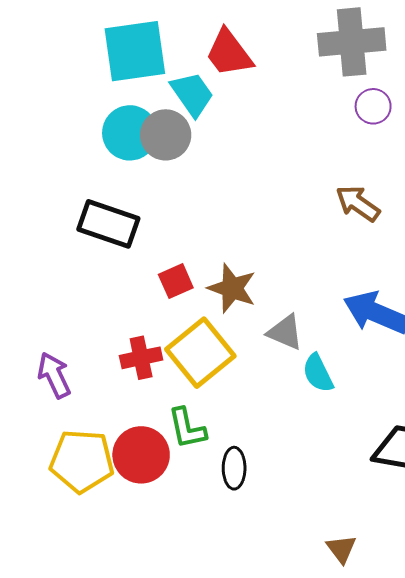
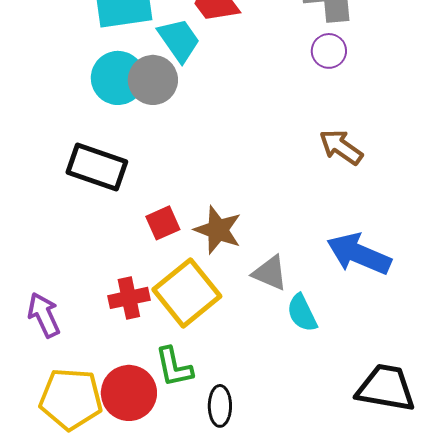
purple circle: (373, 106) -> (329, 51), moved

